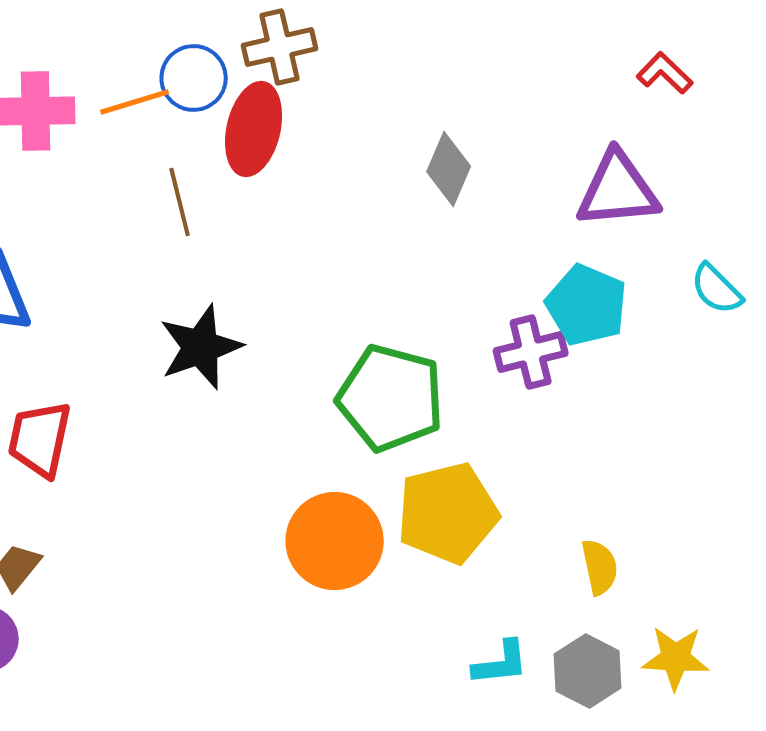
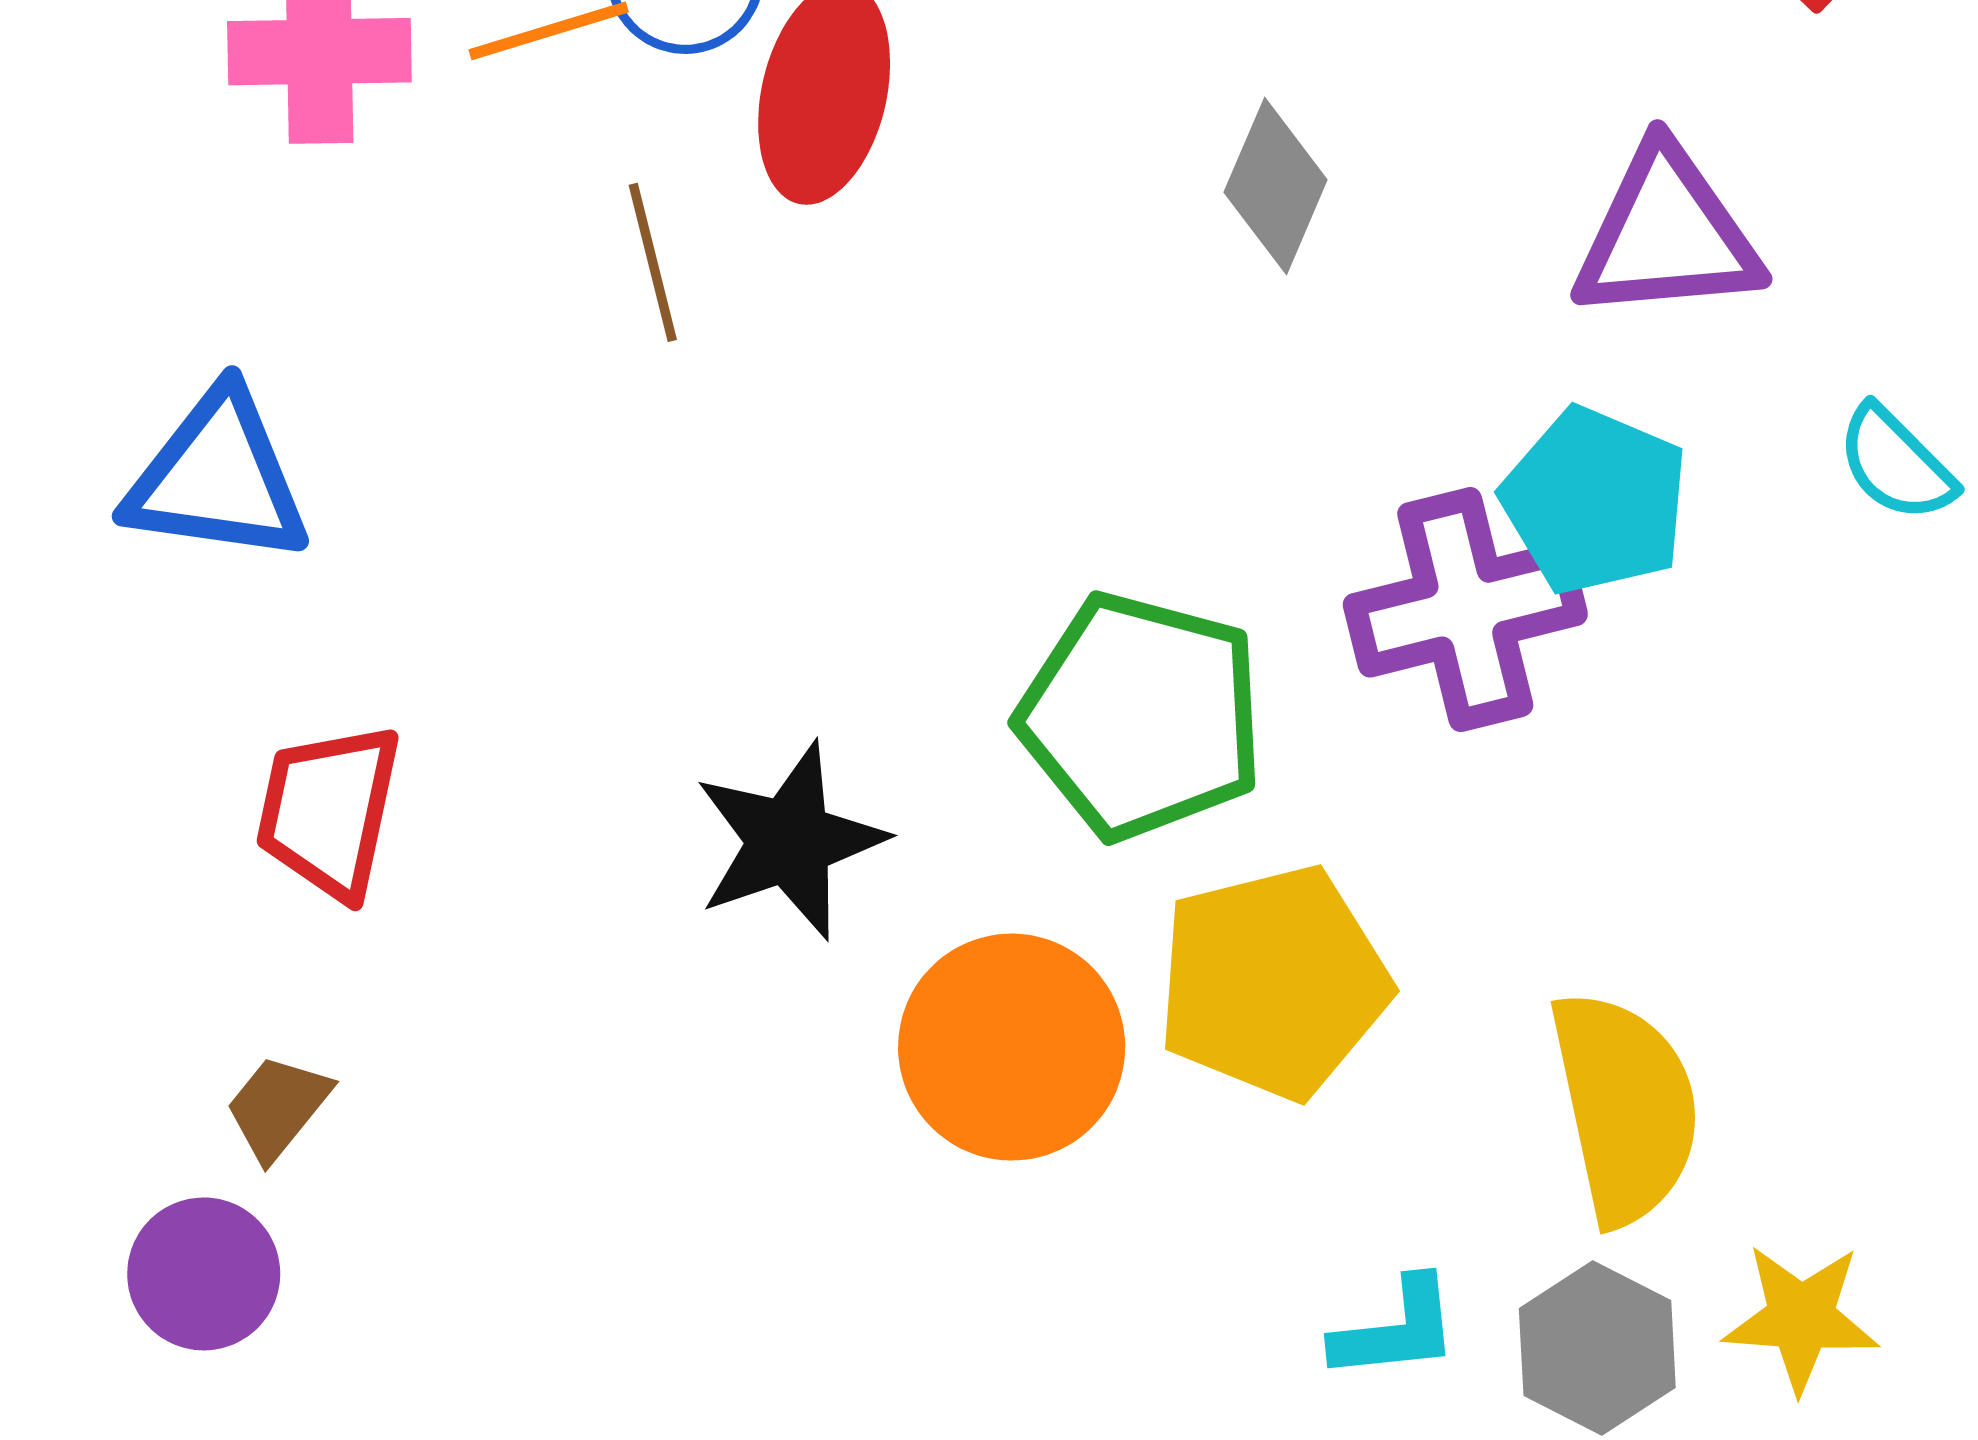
black star: (201, 347) -> (789, 841), moved
purple cross: (531, 352) -> (1465, 610), size x1.4
yellow semicircle: (600, 567) -> (1625, 1107), size x1.8

